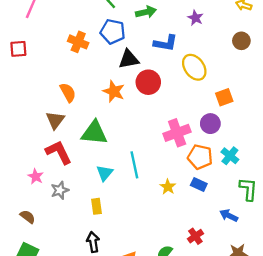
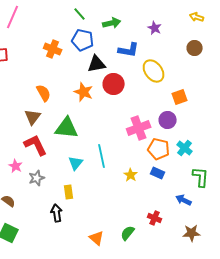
red cross: (195, 236) -> (155, 218), turned -32
black arrow: (93, 242) -> (57, 213), moved

